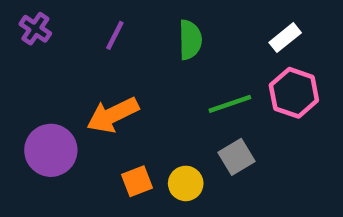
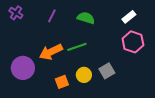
green semicircle: (190, 40) -> (86, 18), turned -72
green line: (230, 104) -> (77, 47), moved
yellow circle: (186, 183) -> (84, 75), moved

